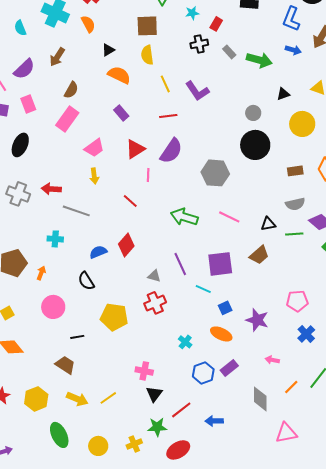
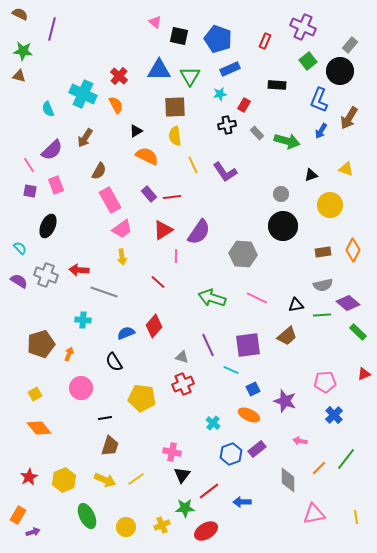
blue arrow: (293, 50) -> (321, 131), turned 105
red line: (168, 116) -> (172, 197), moved
pink rectangle: (67, 119) -> (110, 200), moved, turned -65
brown trapezoid: (65, 365) -> (110, 446), moved, turned 75

